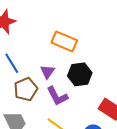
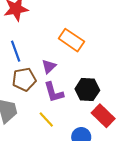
black hexagon: (80, 74) -> (87, 90), moved

